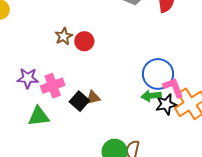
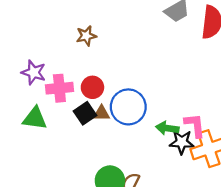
red circle: (84, 41) -> (92, 87), moved
blue circle: (158, 74) -> (128, 107), moved

